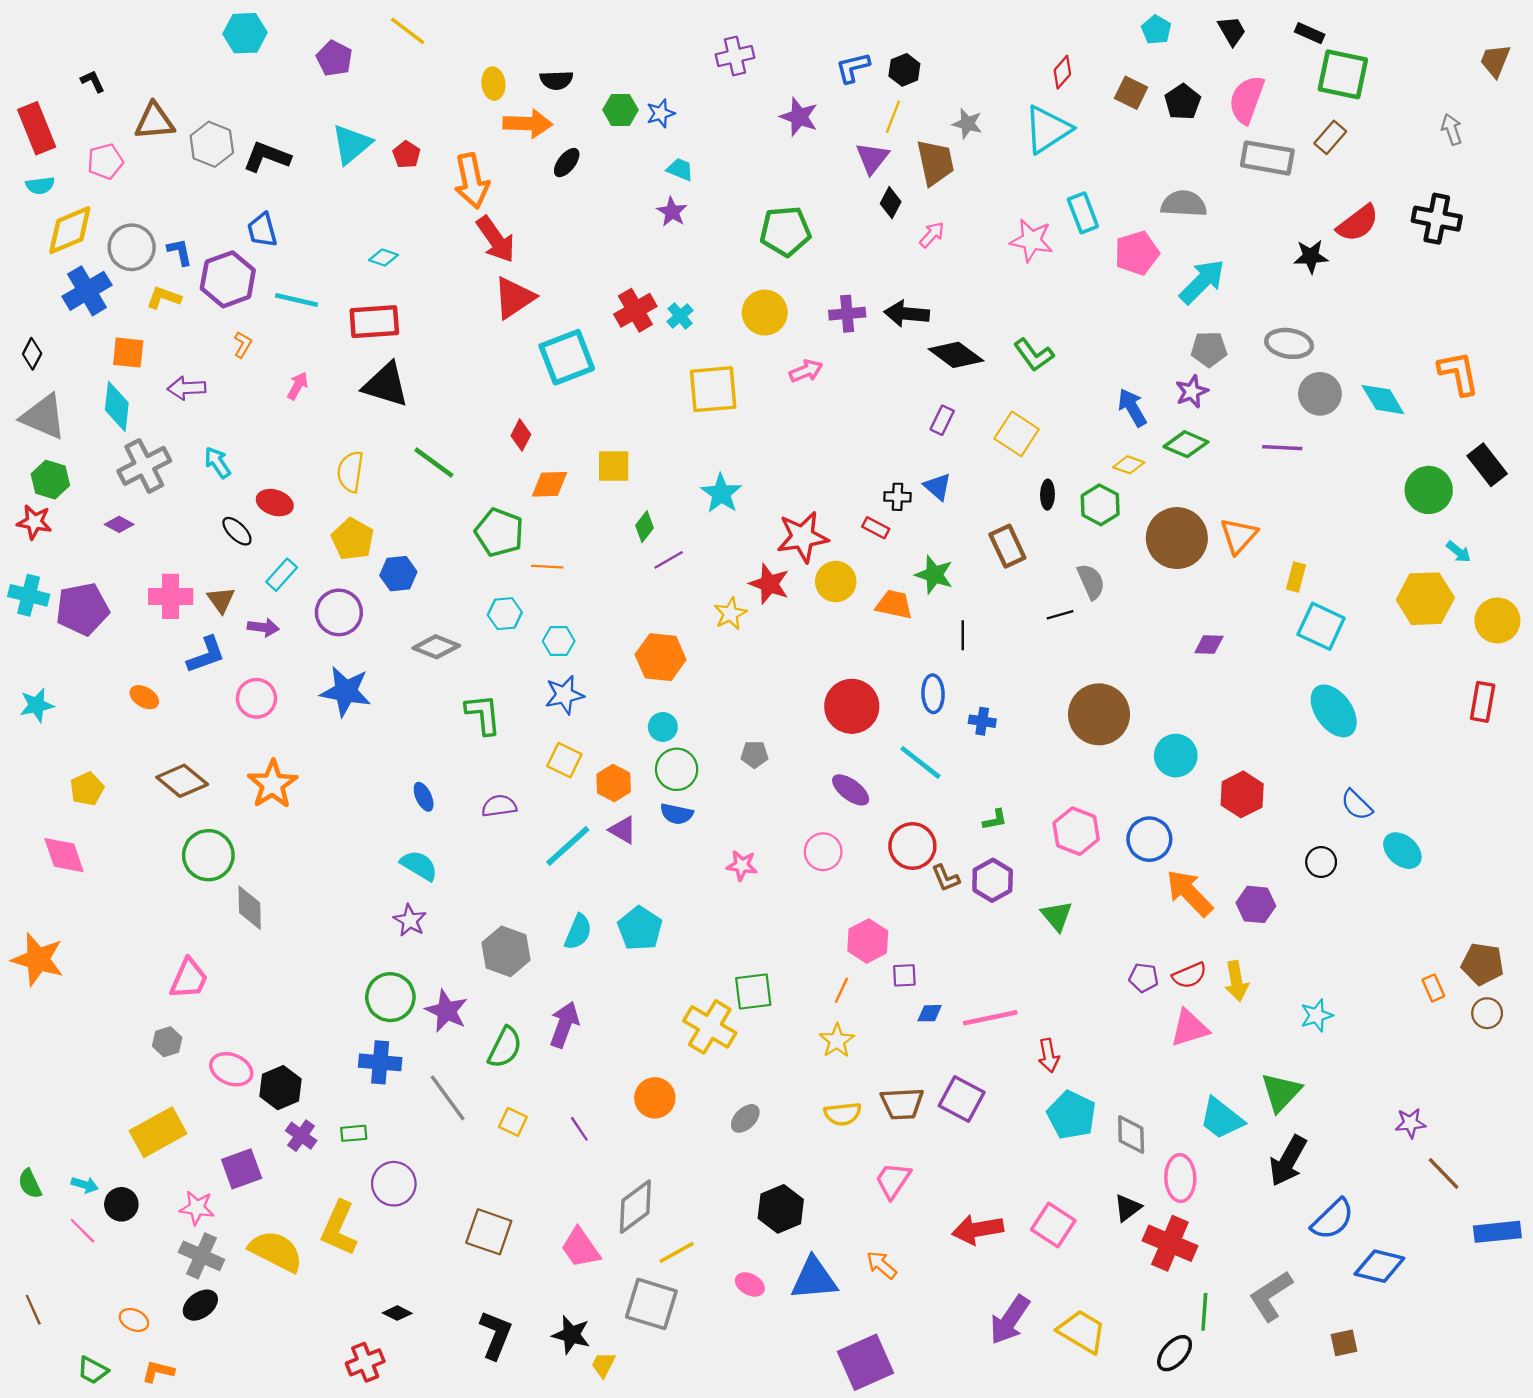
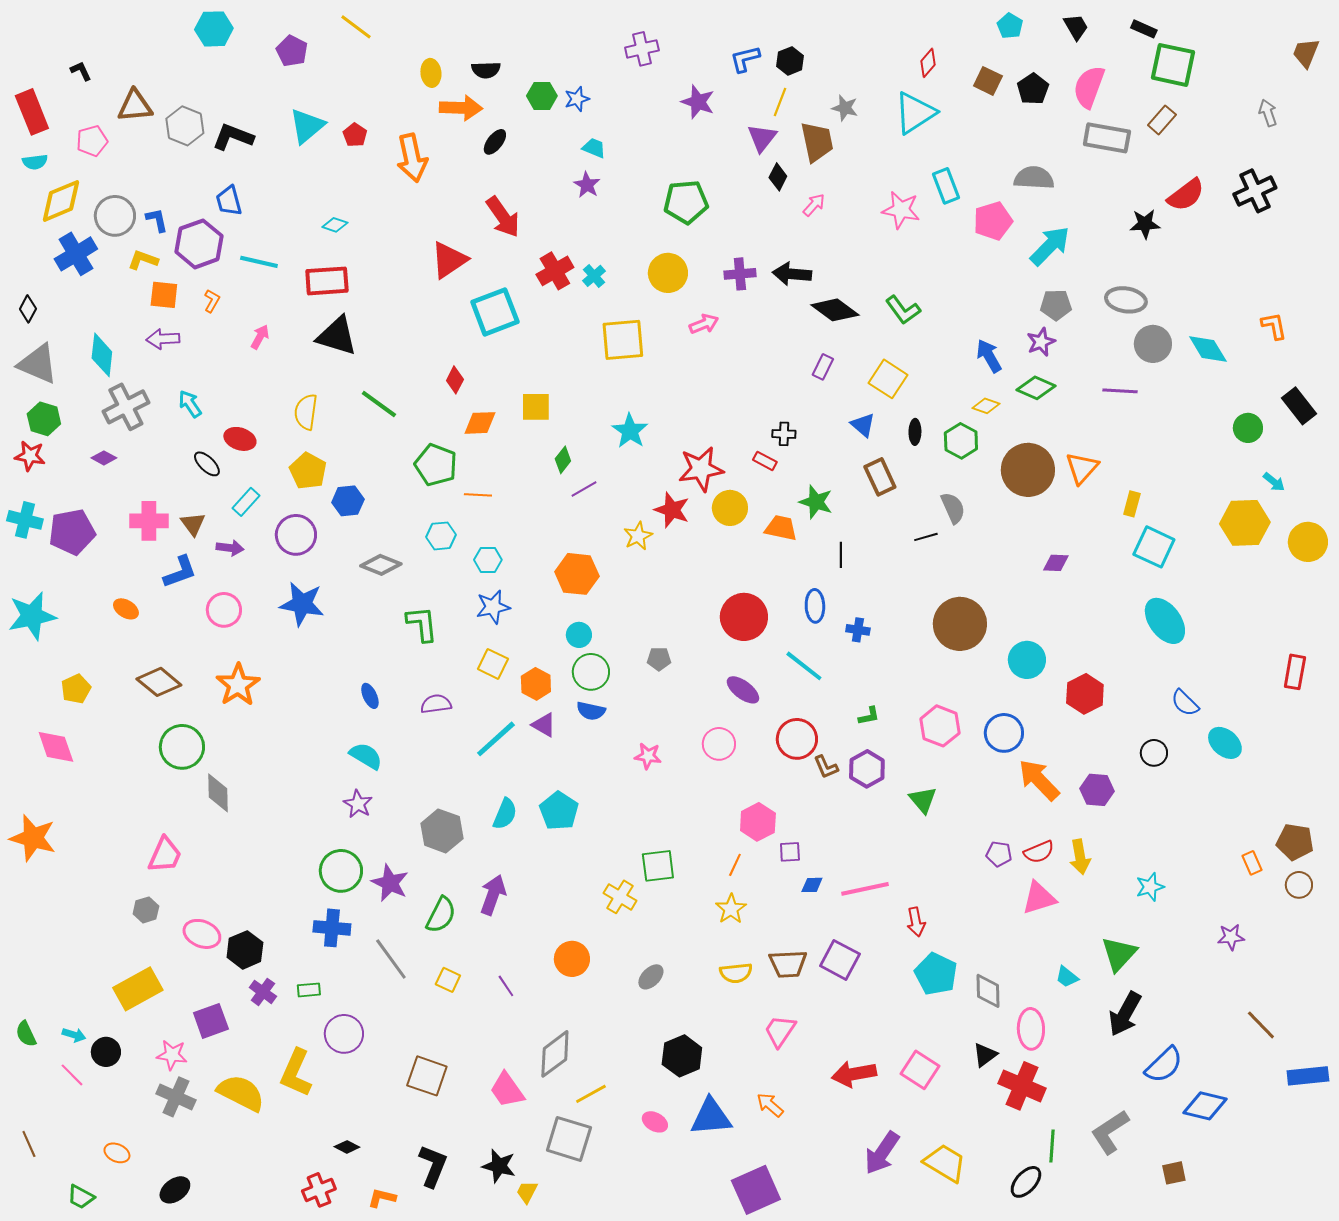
black cross: (1437, 219) -> (1255, 191), turned -36
red arrow: (496, 239) -> (503, 217), moved
orange square: (128, 353) -> (164, 295), moved
orange L-shape: (1458, 373) -> (1274, 326), size x0.7
blue triangle: (938, 487) -> (863, 425), moved
green circle: (1429, 490) -> (1248, 428), size x0.7
red rectangle: (1483, 702) -> (1295, 672), moved
cyan star: (37, 705) -> (32, 616), size x1.6
yellow cross: (710, 1027) -> (620, 897), size x0.7
cyan trapezoid: (1222, 1118) -> (1067, 977), size x0.6
purple star: (1410, 1123) -> (1231, 937), moved
black ellipse: (200, 1305) -> (175, 1190), moved
orange L-shape: (158, 1371) -> (382, 1198), moved

